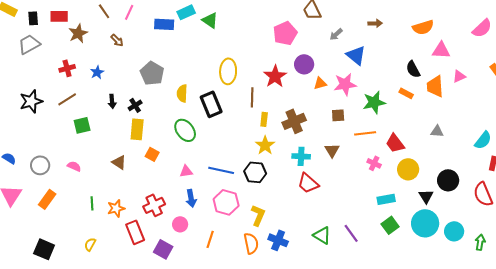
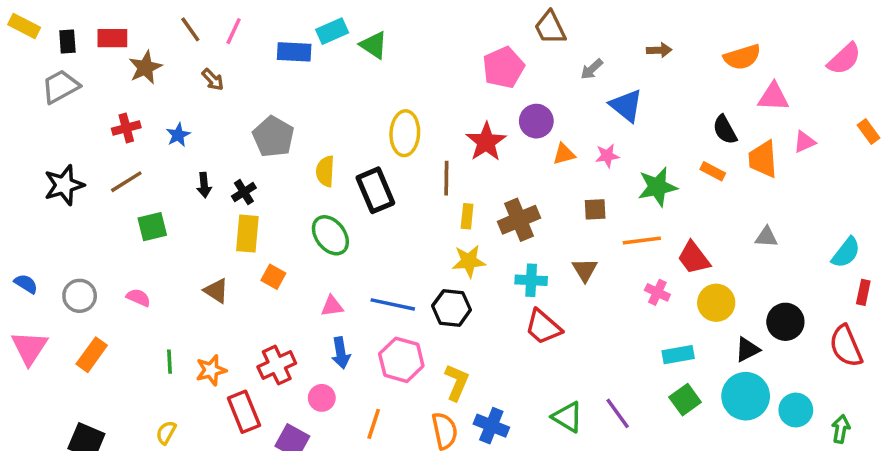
pink star: (345, 84) -> (607, 156), size x0.6
yellow star: (265, 145) -> (469, 261), turned 30
black triangle: (426, 196) -> (747, 349), turned 35

